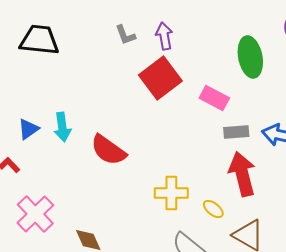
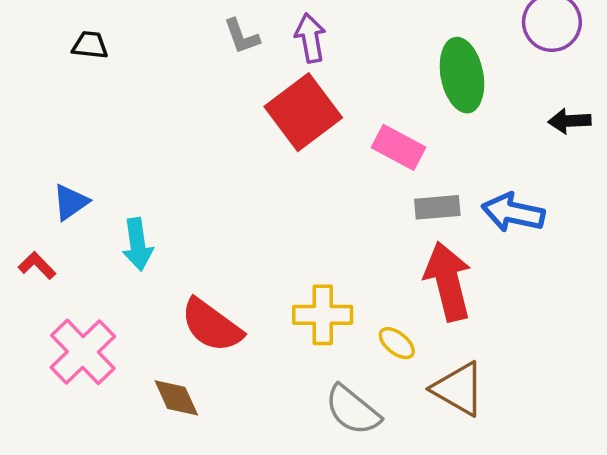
black trapezoid: (39, 40) -> (90, 45), size x0.5
cyan arrow: (62, 127) -> (138, 244), moved
red semicircle: (108, 150) -> (212, 325), moved

